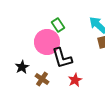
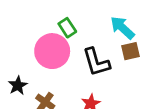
black L-shape: (62, 58) -> (96, 62), moved

